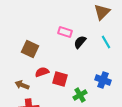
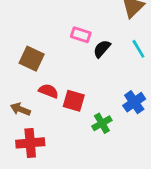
red semicircle: (42, 72) -> (48, 91), turned 40
blue cross: (103, 80) -> (134, 102), turned 35

